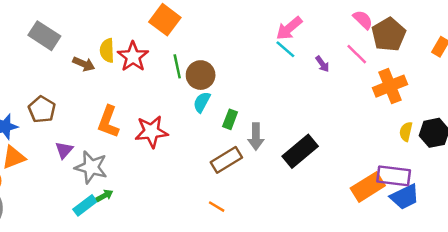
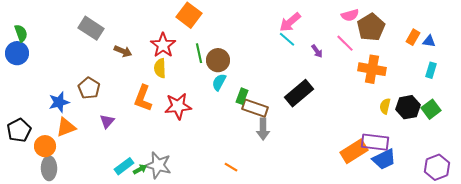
pink semicircle: (363, 20) -> (350, 15), turned 120
yellow semicircle: (107, 50) -> (160, 68), moved
orange cross: (390, 86) -> (372, 69), turned 32
gray arrow: (256, 137) -> (263, 129), moved
black rectangle: (300, 151) -> (299, 93), moved
brown rectangle: (226, 160) -> (255, 108), moved, turned 50
gray star: (91, 167) -> (158, 165), moved
green arrow: (105, 196) -> (140, 169), moved

